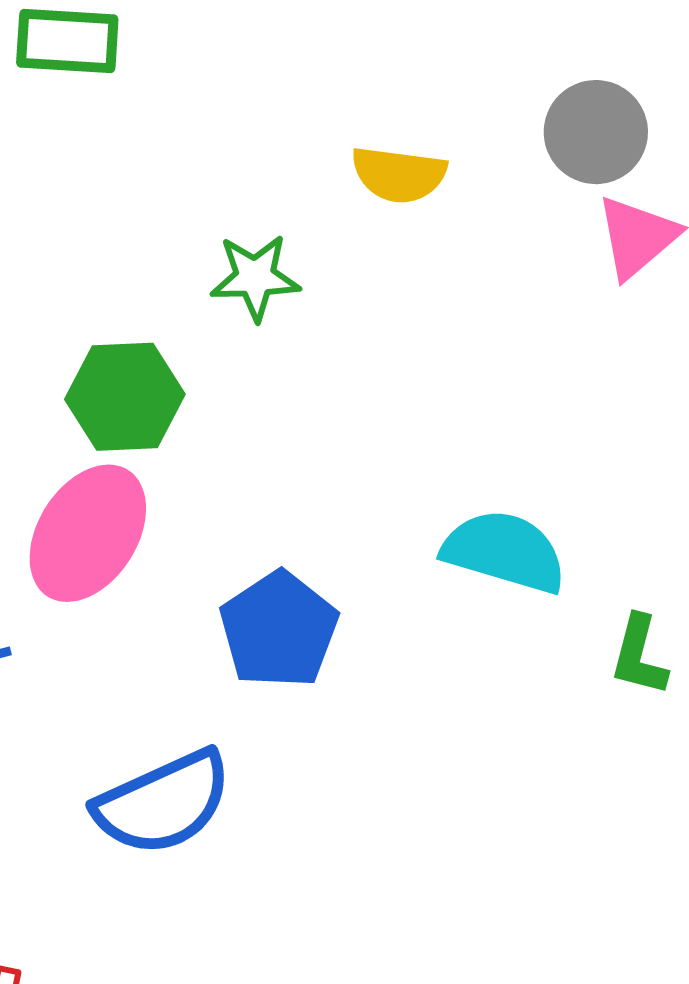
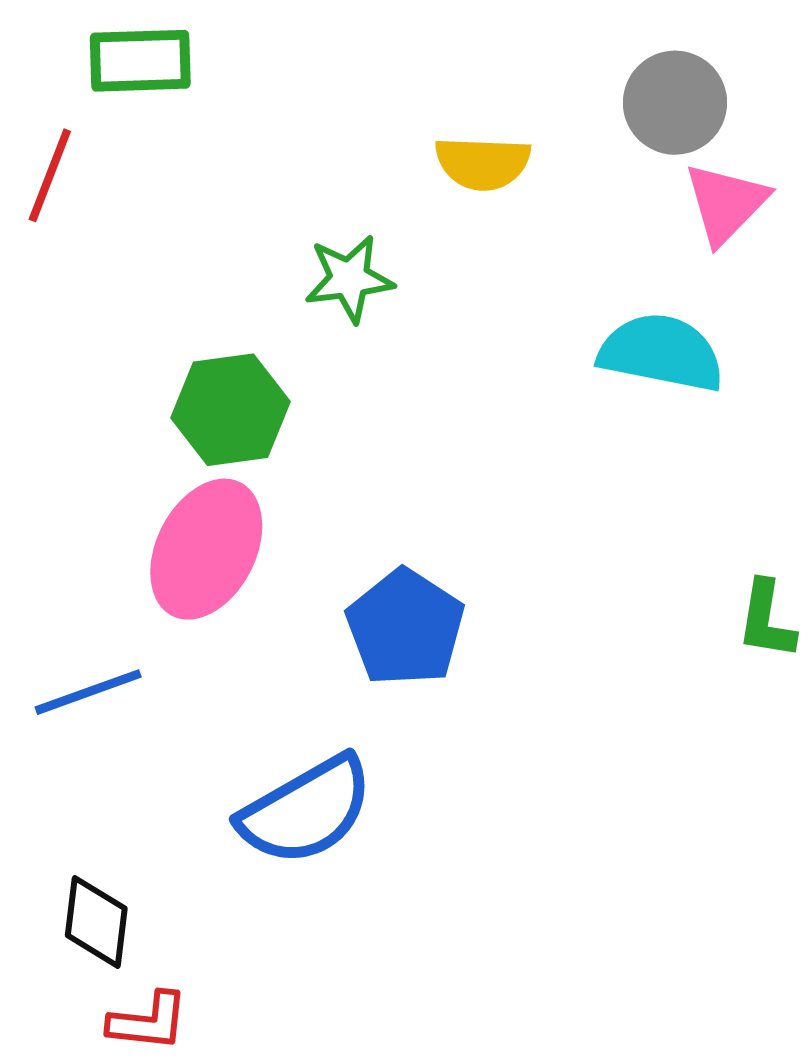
cyan semicircle: (504, 551) -> (661, 353), moved

